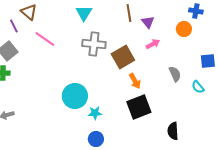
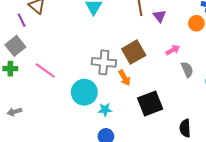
pink line: (45, 39) -> (45, 71), moved
gray cross: (94, 44) -> (104, 62), moved
pink arrow: (153, 44) -> (173, 50), moved
orange arrow: (135, 81) -> (124, 78), moved

